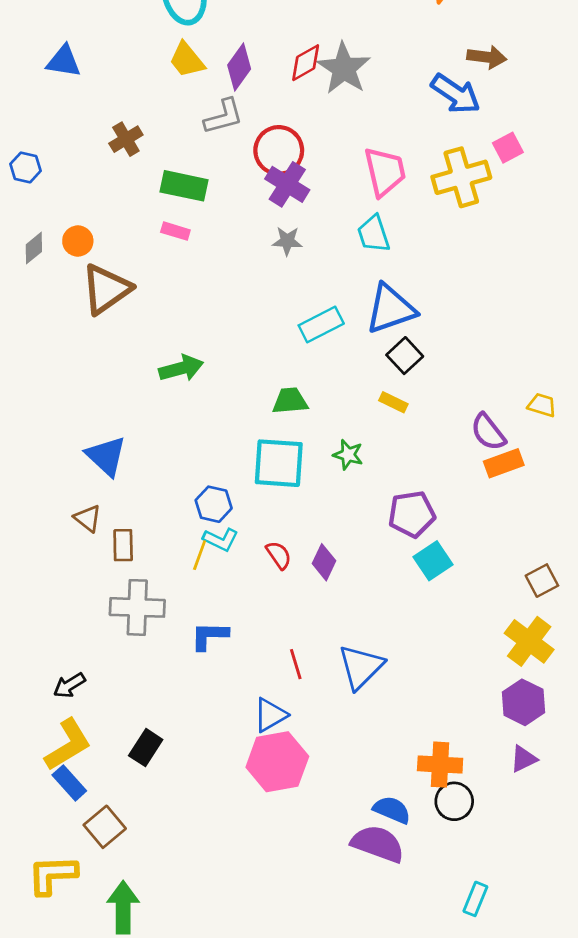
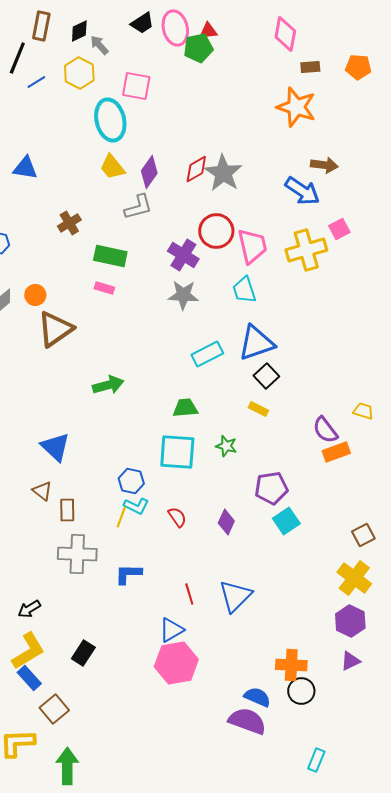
red circle: (279, 150) -> (216, 231), moved
gray star: (287, 241) -> (183, 295), size x1.4
purple diamond: (324, 562) -> (226, 522), moved

